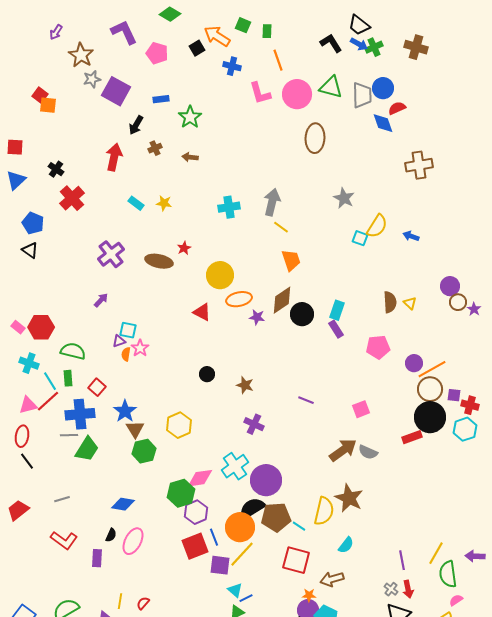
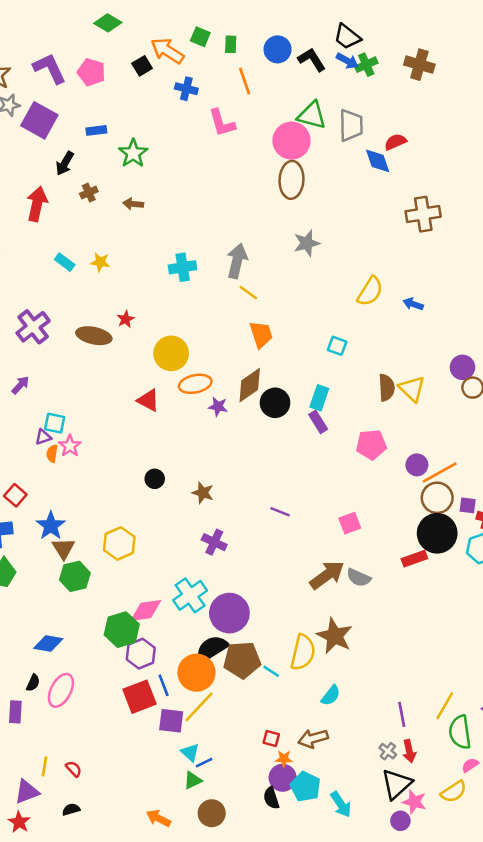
purple L-shape: (124, 32) -> (50, 68), moved
blue circle: (383, 88) -> (278, 49), moved
pink circle: (297, 94) -> (291, 141), moved
gray star: (344, 198) -> (307, 243), moved, turned 30
cyan square: (360, 238) -> (337, 346), moved
yellow triangle: (410, 303) -> (412, 389), size x1.6
red square: (296, 560) -> (271, 738), moved, size x0.5
red semicircle: (143, 603) -> (74, 769), turned 96

